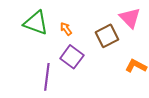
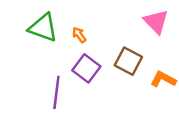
brown square: (107, 36) -> (128, 61), moved, turned -35

